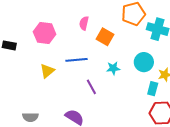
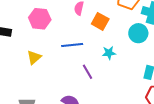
cyan circle: (144, 62) -> (138, 33), moved
yellow triangle: (47, 71) -> (34, 57), moved

